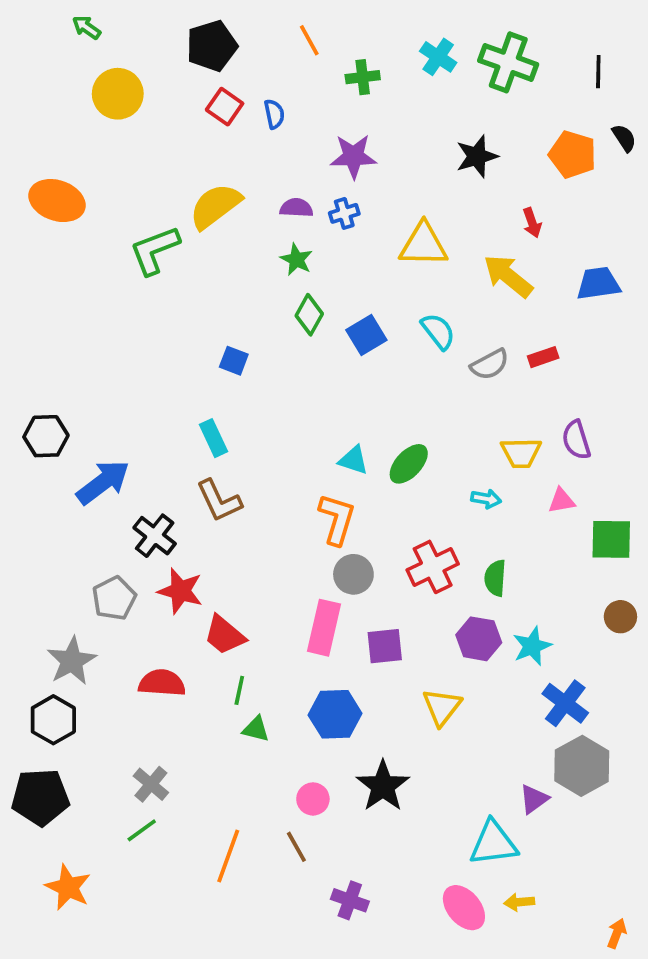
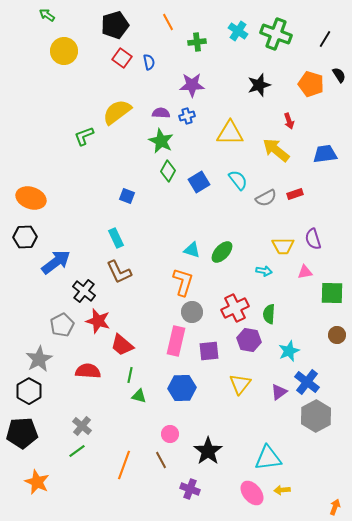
black line: (598, 72) -> (325, 39), turned 30
orange ellipse: (57, 201) -> (31, 198), moved
green L-shape: (155, 250) -> (84, 136), size x0.7
green star: (296, 259) -> (161, 141), size x1.4
purple hexagon: (479, 639) -> (249, 340), moved
black star: (383, 786) -> (208, 451), moved
purple triangle: (534, 799) -> (279, 392), moved

